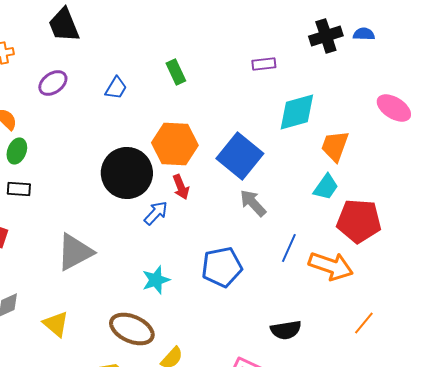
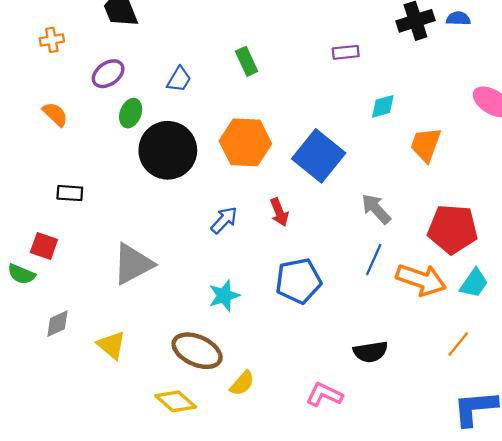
cyan diamond: (297, 112) -> (383, 106), size x0.6
green ellipse: (17, 151) -> (131, 113), moved
black circle: (127, 173) -> (168, 150), moved
red arrow: (181, 187) -> (279, 212), moved
cyan trapezoid: (326, 187) -> (474, 283), moved
gray arrow: (253, 203) -> (376, 209), moved

